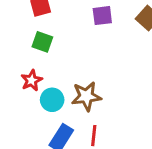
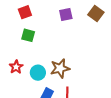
red star: (32, 80) -> (16, 67), moved

